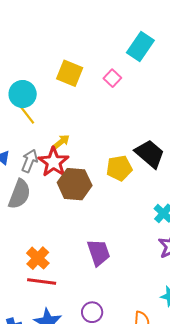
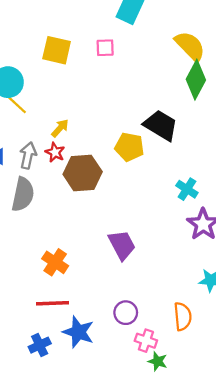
pink square: (112, 78) -> (105, 48), turned -36
red star: (54, 162) -> (55, 152), size x0.6
yellow pentagon: (119, 168) -> (129, 147), turned 30
red line: (42, 282) -> (52, 303), moved

